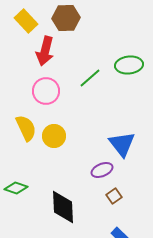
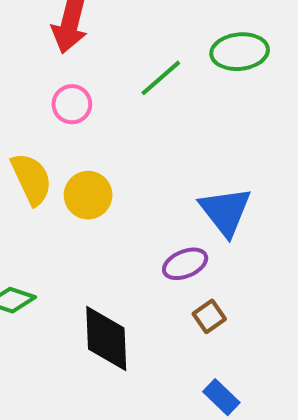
pink circle: (46, 91) -> (72, 104), size x0.7

